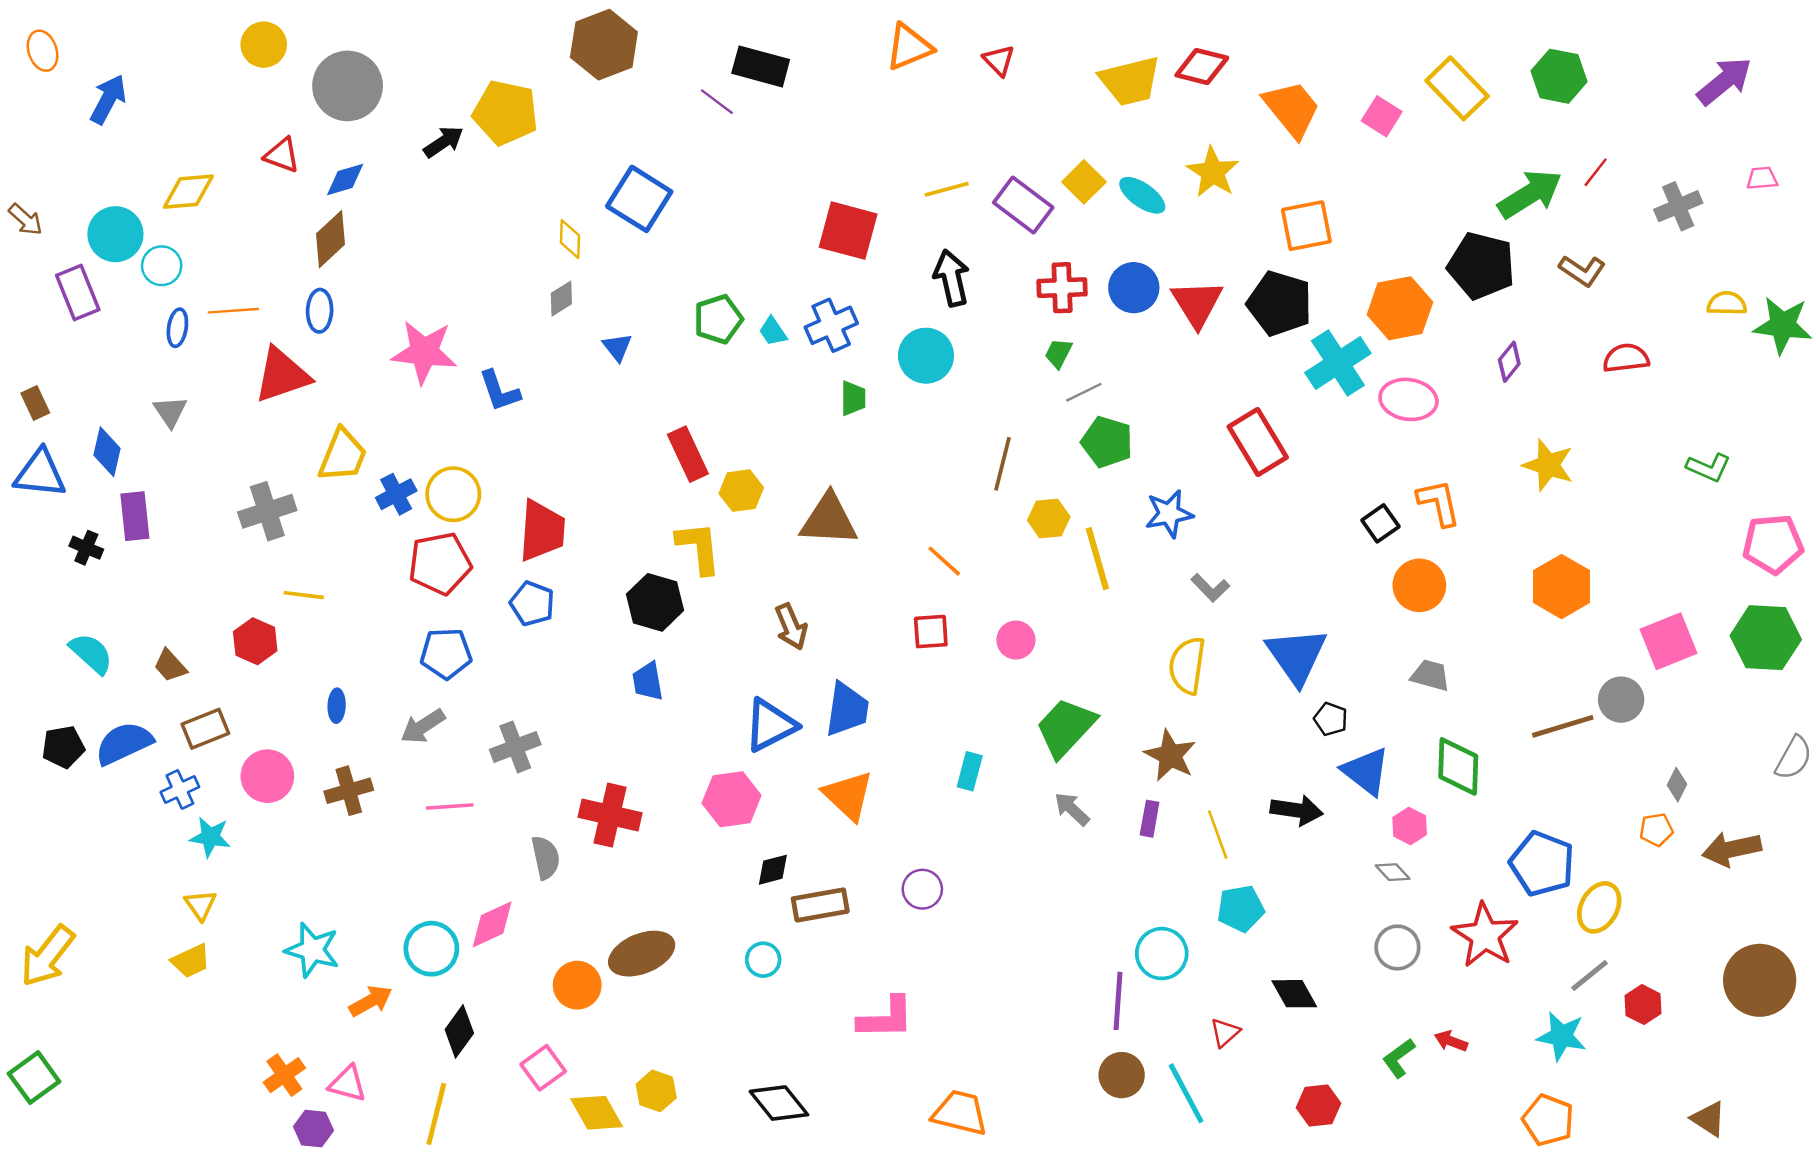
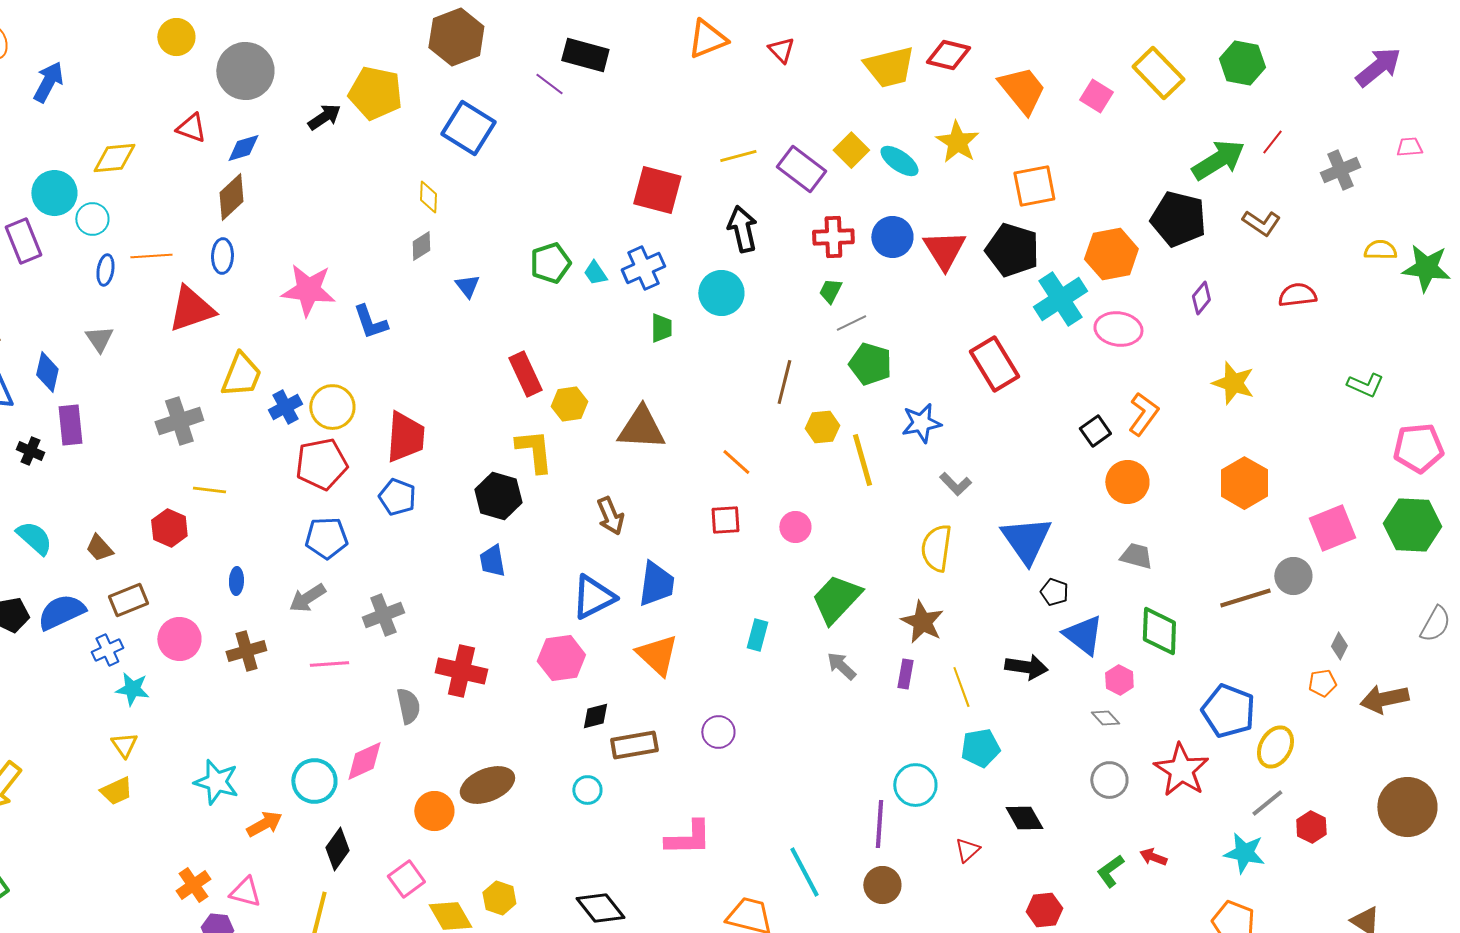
blue square: (639, 199) -> (468, 128), moved
orange L-shape: (1439, 503) -> (1143, 414), turned 48
cyan line: (1186, 1093) -> (804, 872), moved

